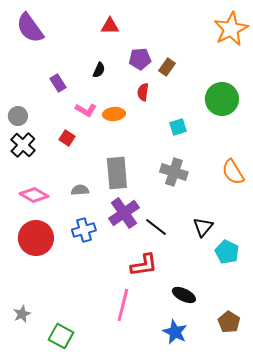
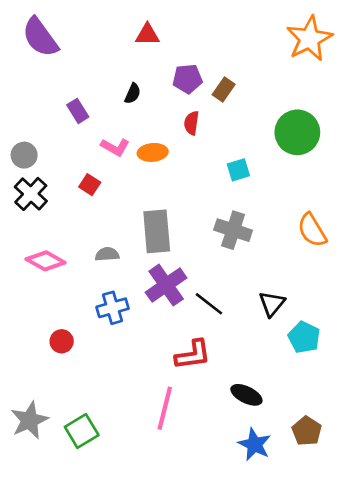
red circle: (36, 238) -> (62, 341), moved, size x0.5
gray star: (22, 314) -> (29, 420), size x1.6
blue star: (175, 332) -> (254, 444), moved
green square: (61, 336) -> (82, 431), moved, turned 30

